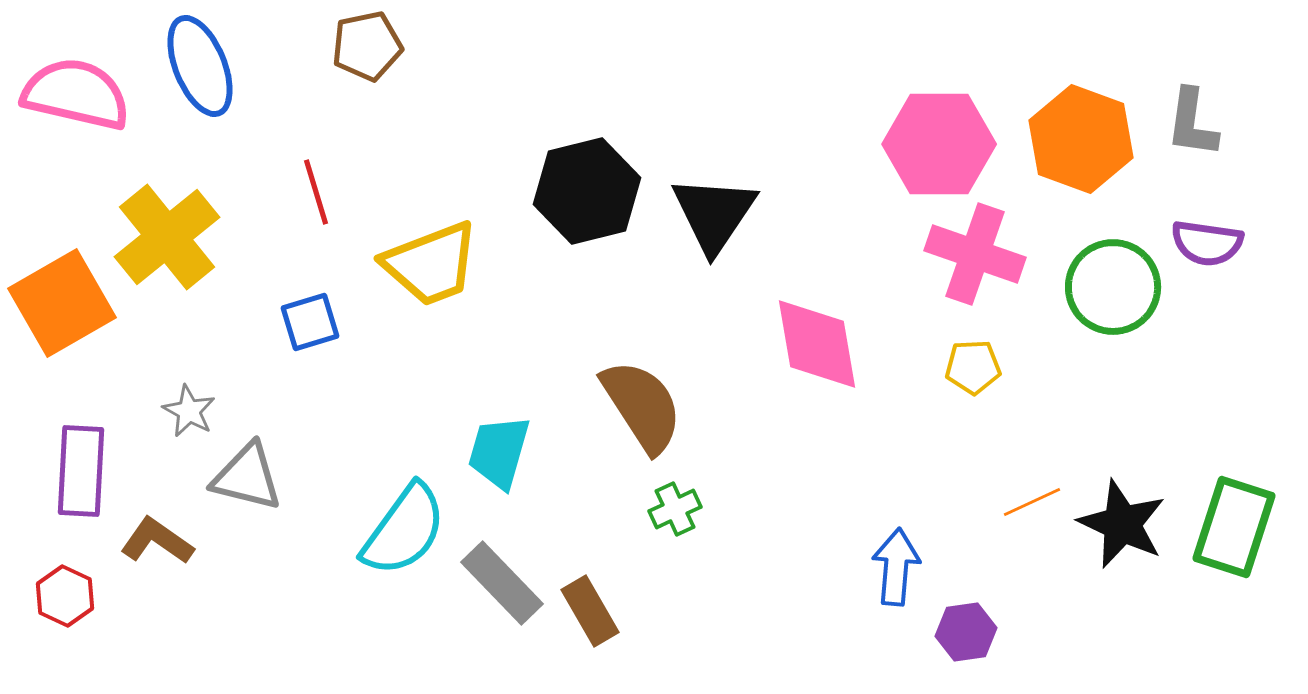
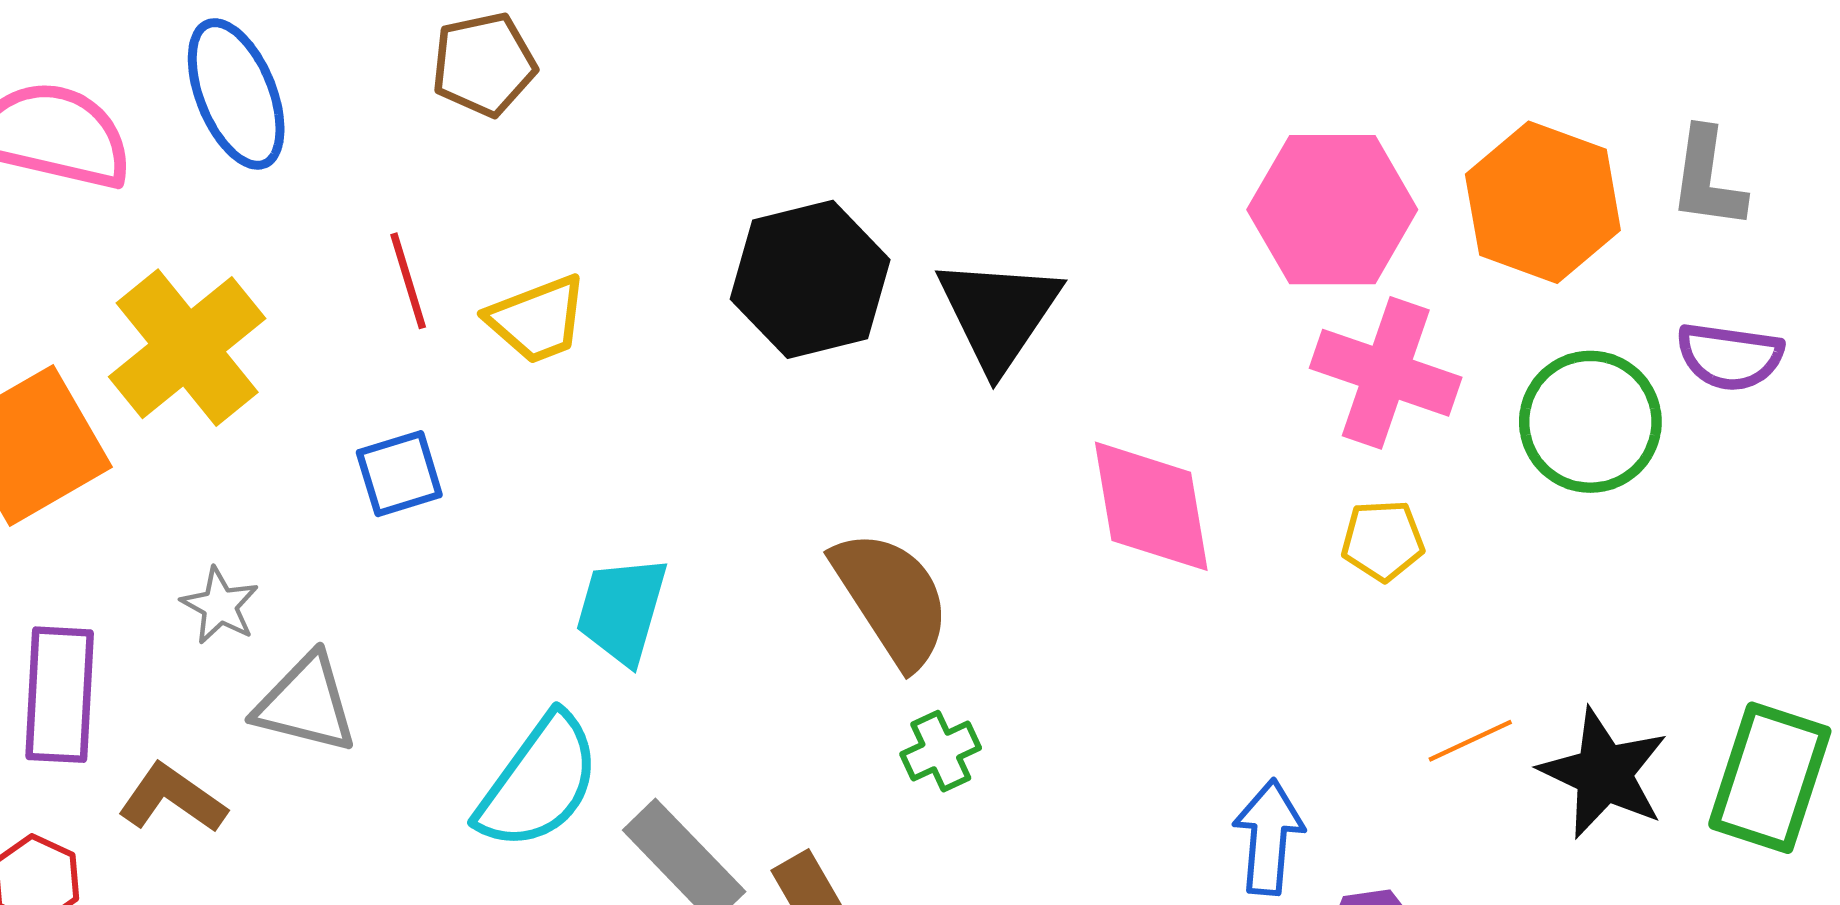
yellow trapezoid: (431, 264) -> (537, 319), moved, size x0.7
cyan trapezoid: (499, 452) -> (622, 610), moved

